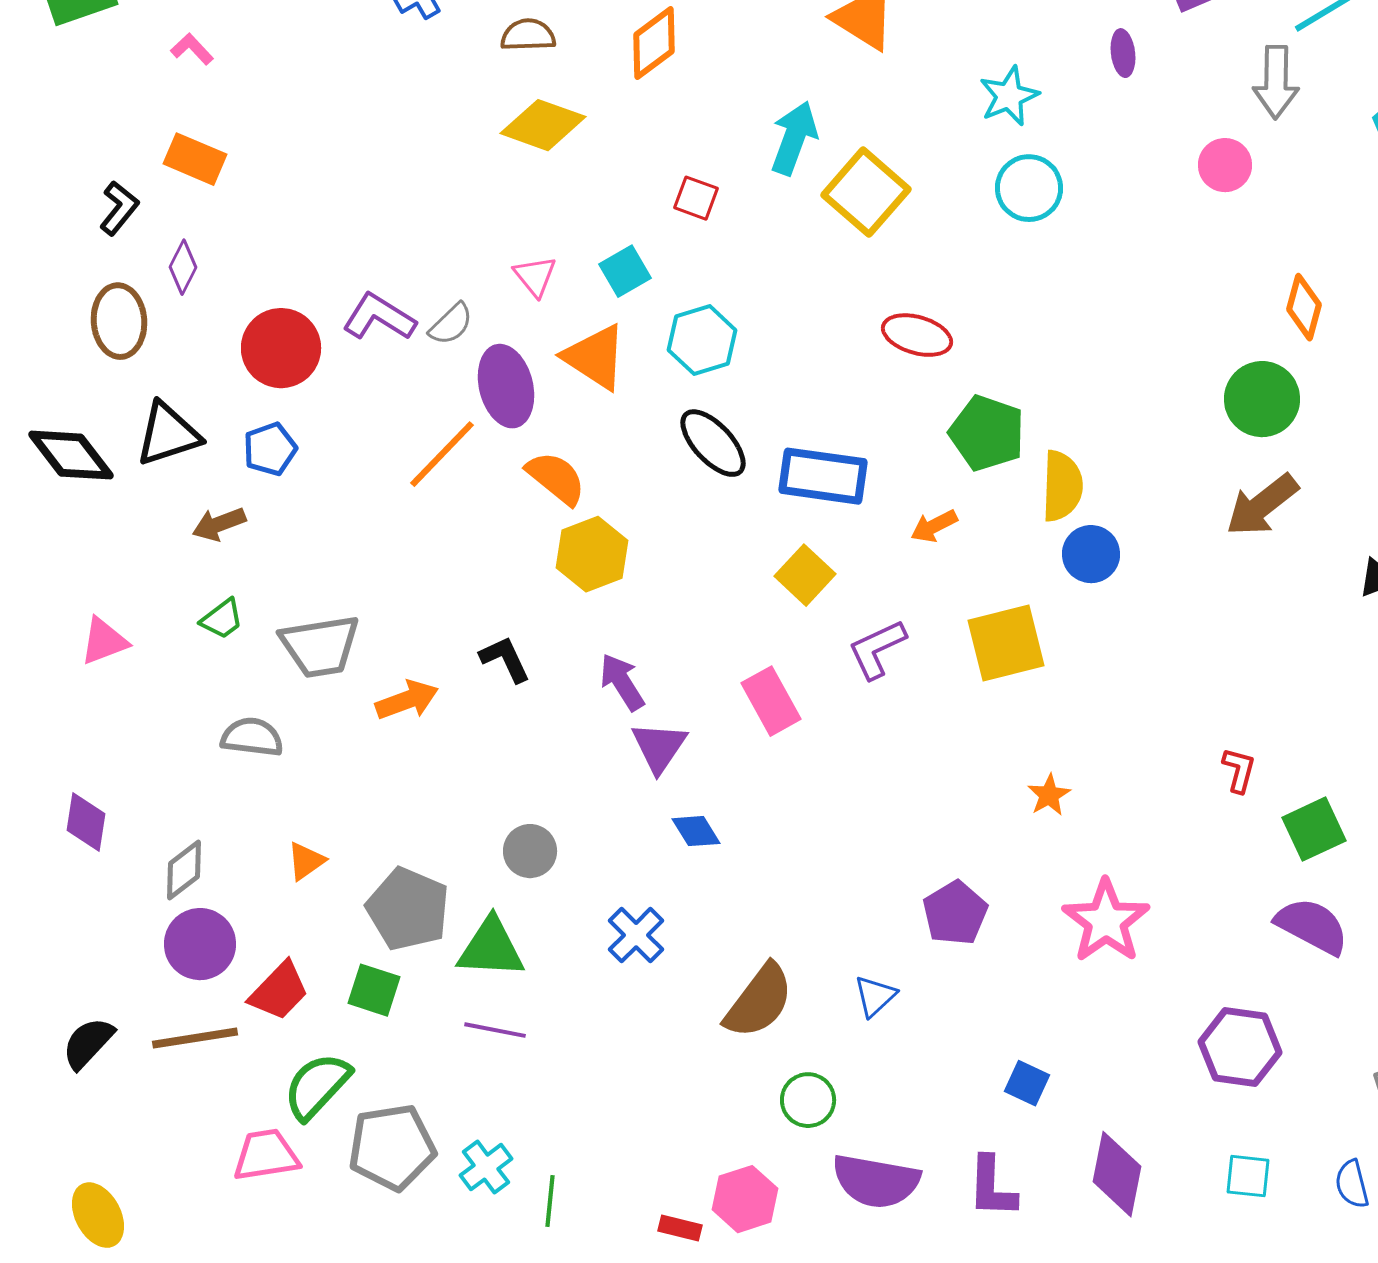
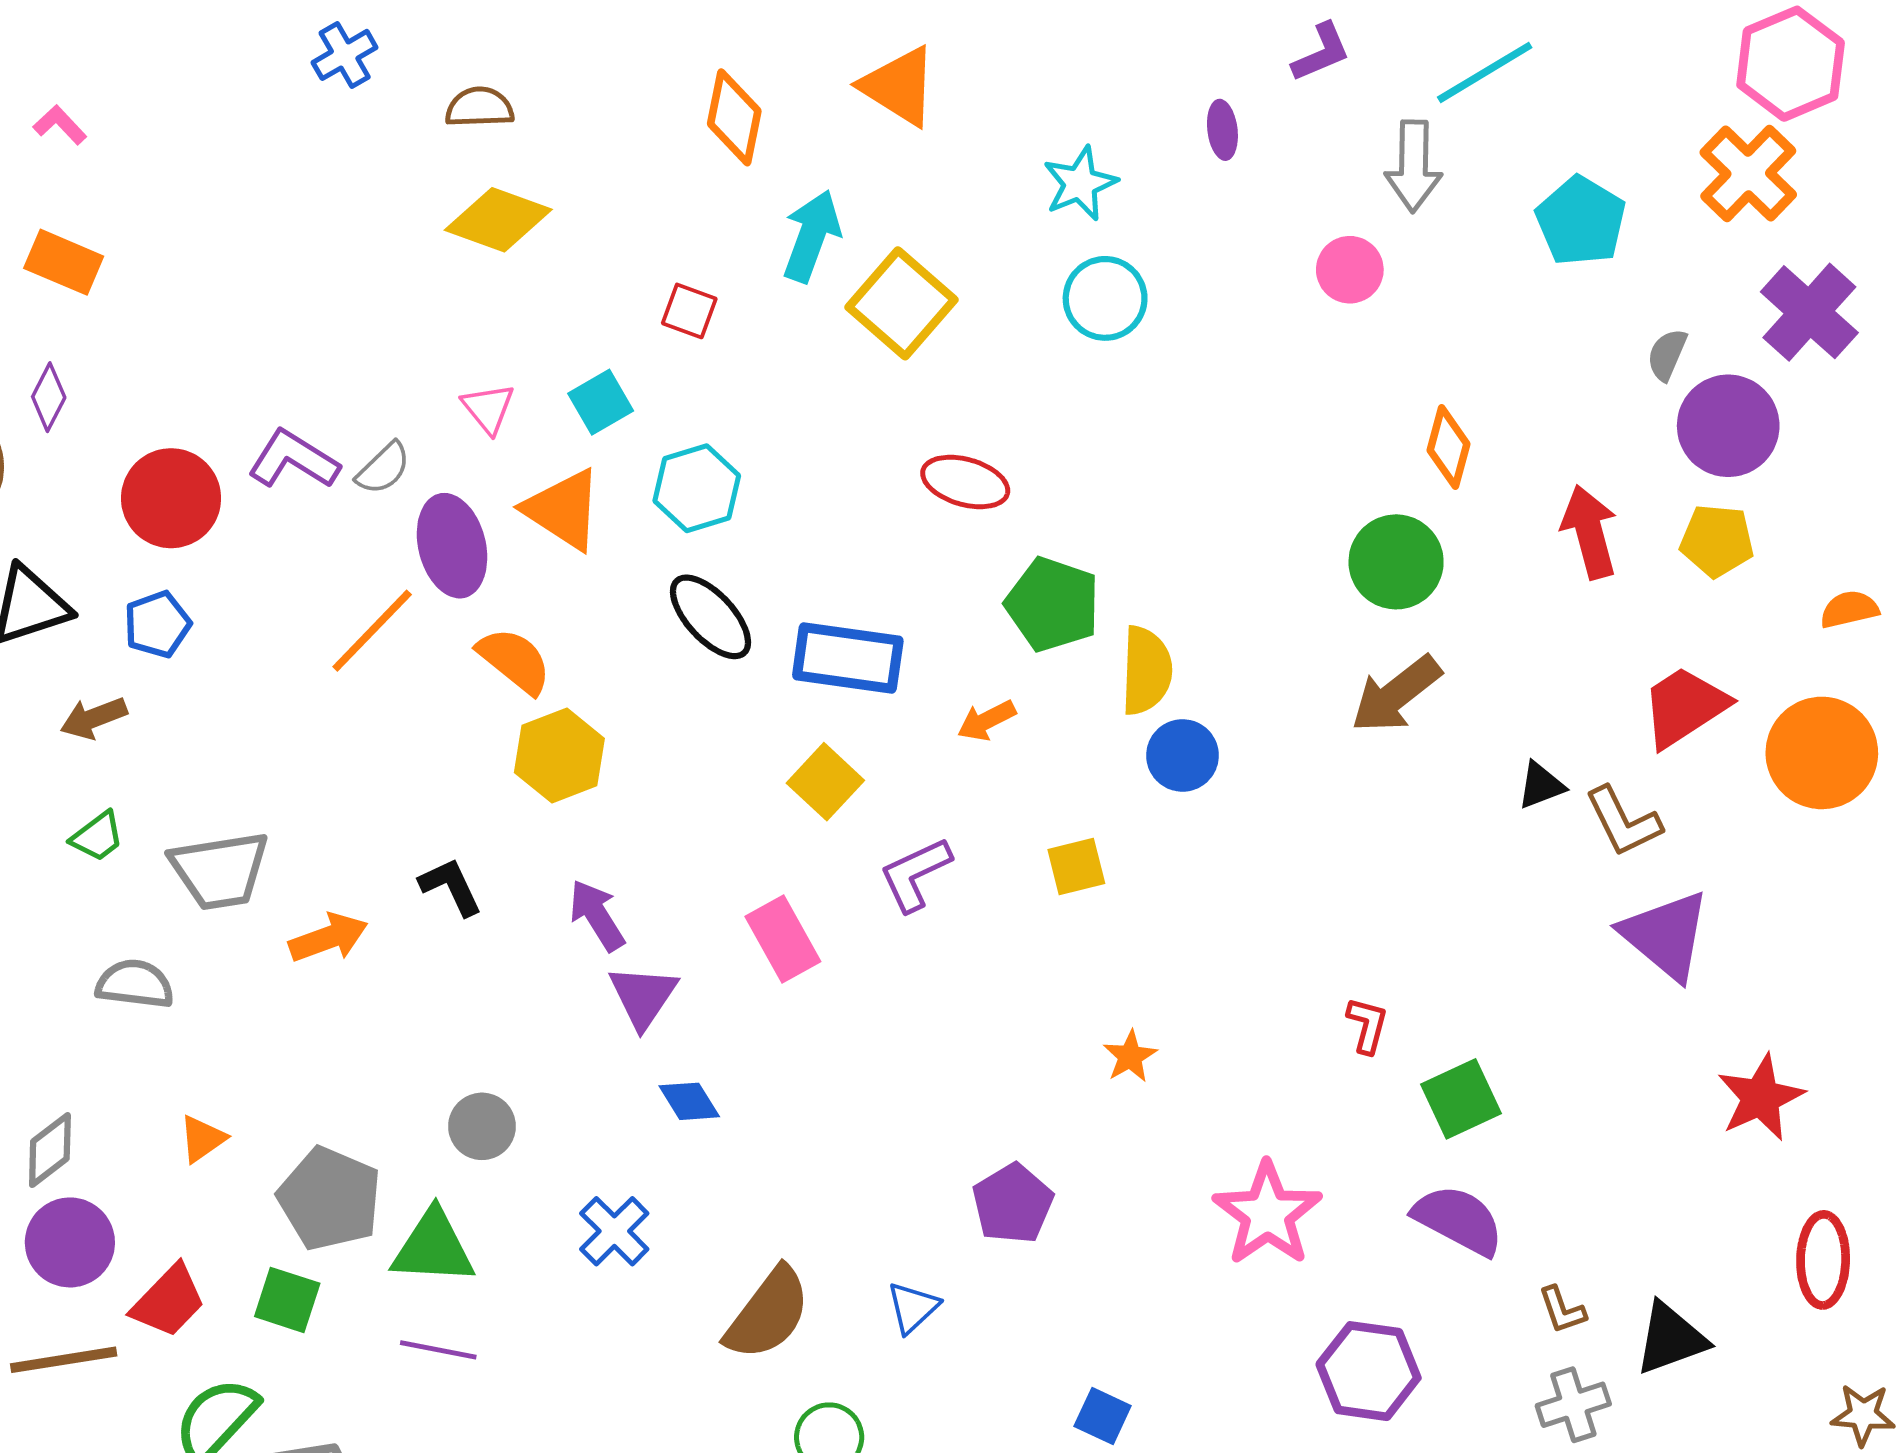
orange diamond: (654, 43) -> (734, 117), moved, turned -42
yellow square: (1006, 643) -> (1076, 867), size x0.6
pink star: (1106, 921) -> (1267, 1214), moved

